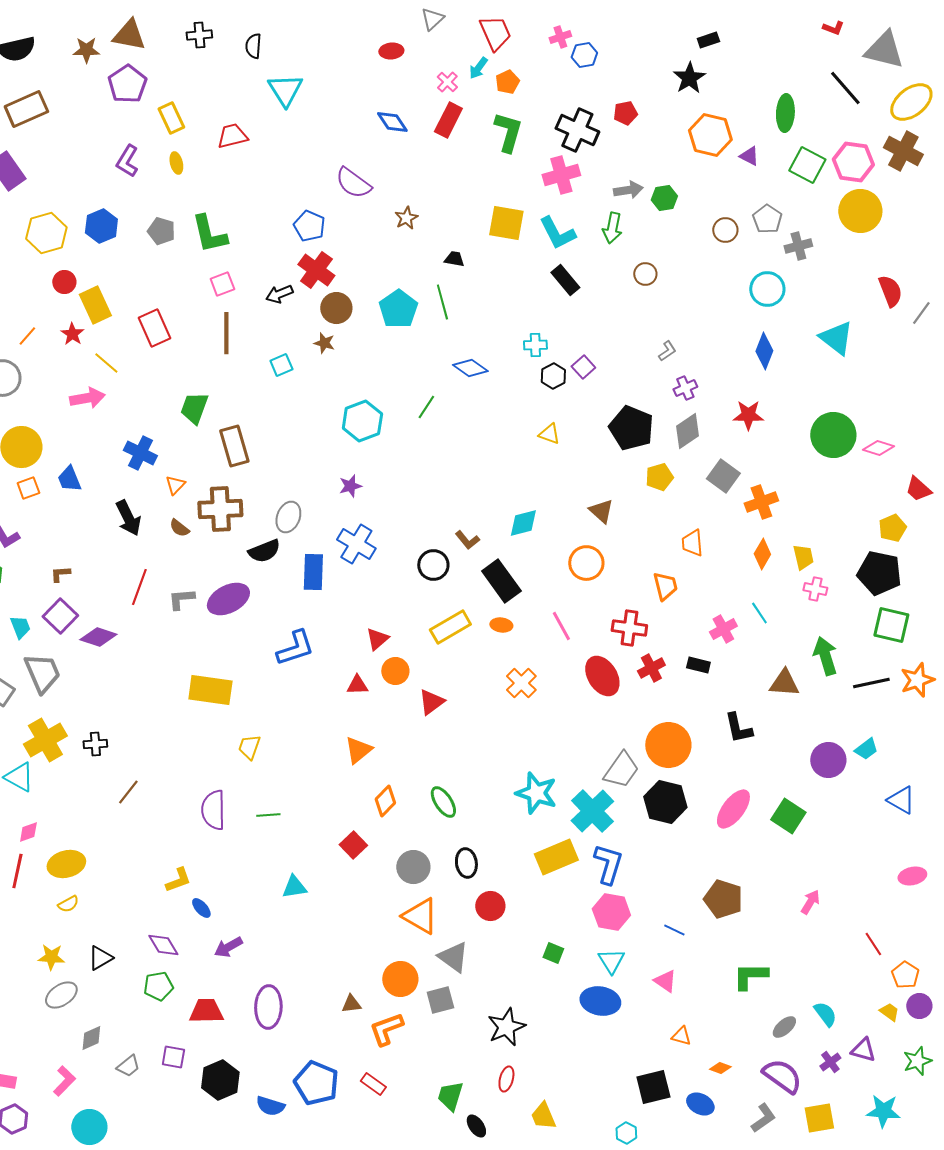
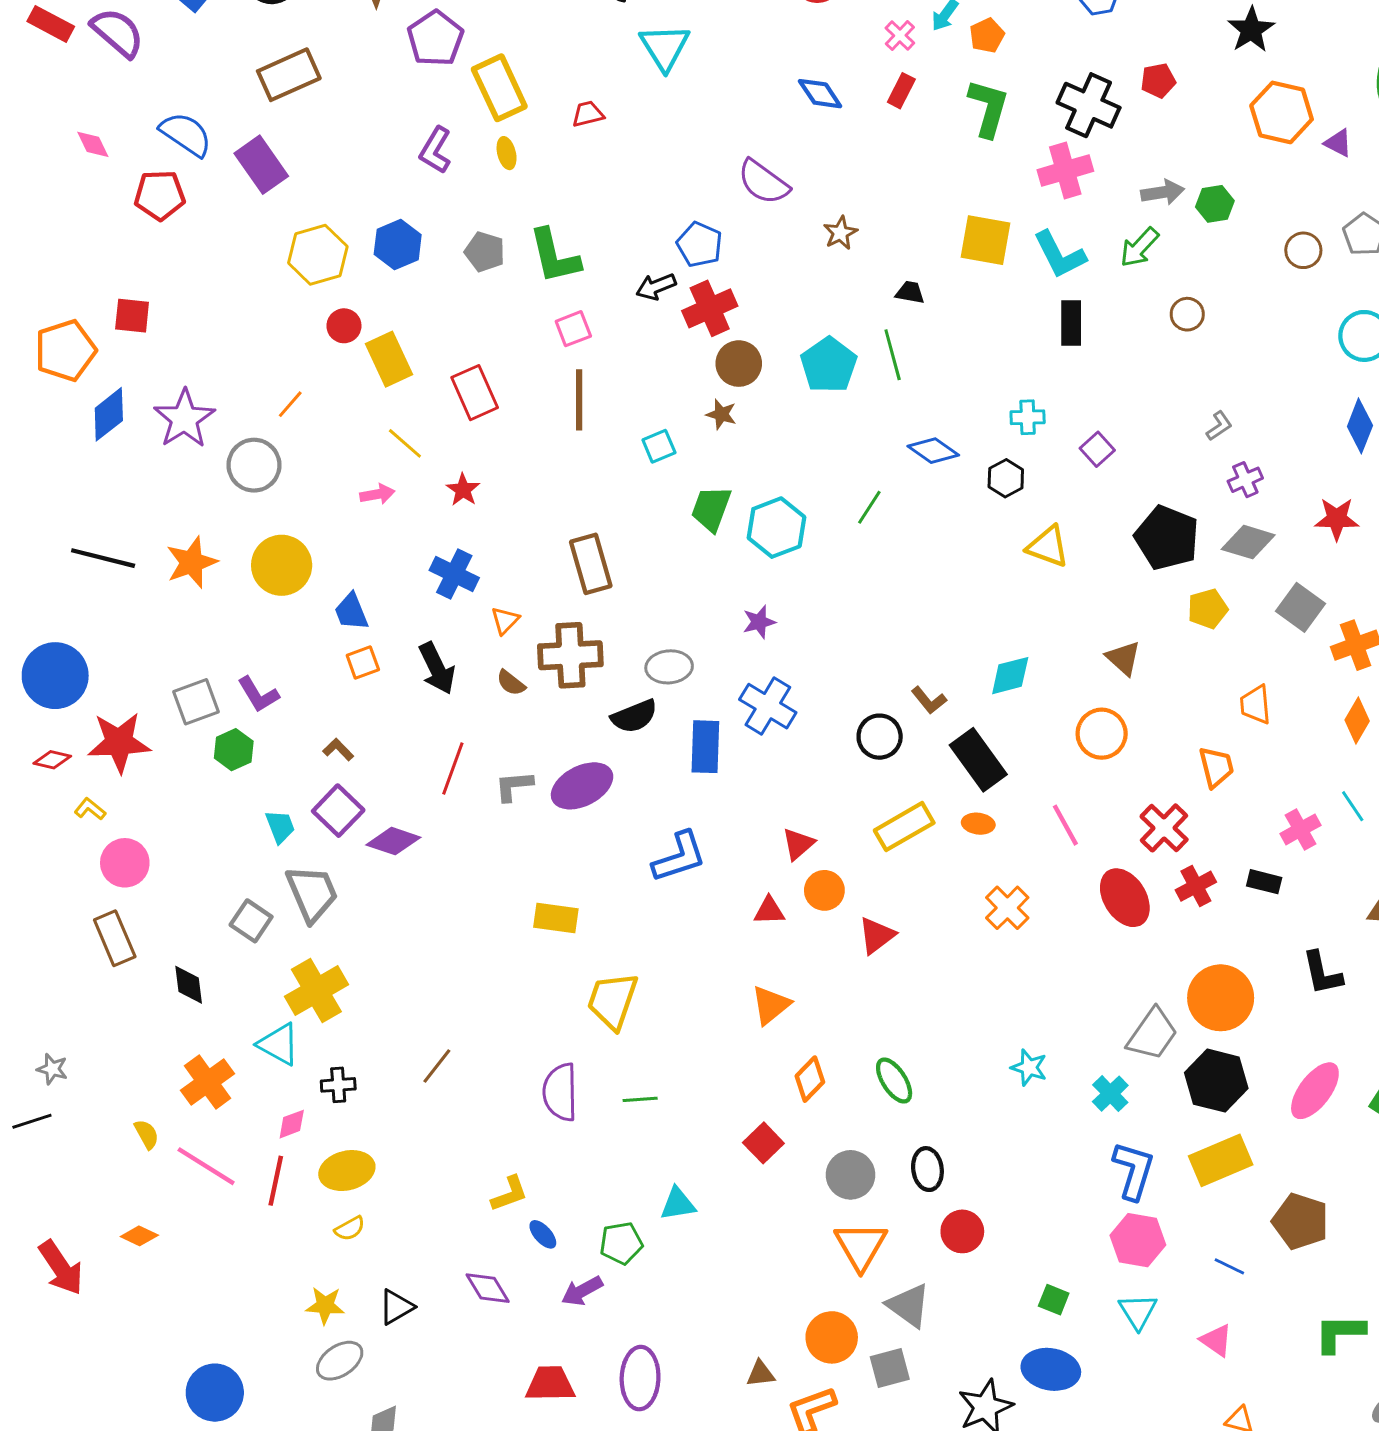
yellow rectangle: (171, 118) -> (499, 88), size x1.4
red rectangle: (448, 120) -> (901, 91), size x0.7
red trapezoid: (232, 136) -> (588, 114), size x0.7
green arrow: (612, 228) -> (1139, 247), turned 32
red cross: (316, 270) -> (710, 308), turned 30
black rectangle: (565, 280) -> (1071, 323), turned 40
black arrow: (279, 294) -> (656, 287), moved
red star: (72, 334) -> (463, 490), moved
black hexagon: (553, 376) -> (1006, 478), moved
pink arrow: (87, 398) -> (377, 494), size x0.7
green trapezoid: (194, 408) -> (711, 509), moved
gray diamond: (687, 431) -> (1248, 542), turned 51
yellow triangle: (549, 434) -> (1048, 546), size x1.4
orange square: (28, 488) -> (363, 663), moved
gray ellipse: (288, 517) -> (669, 667), turned 64
brown L-shape: (60, 574) -> (338, 750), turned 50
red cross: (629, 628) -> (1164, 828), turned 36
yellow rectangle: (210, 690) -> (556, 918), size x0.7
black cross: (95, 744) -> (338, 1085), moved
yellow trapezoid: (249, 747) -> (612, 1001), size x1.6
cyan star: (536, 793) -> (1029, 1067), size x0.6
cyan cross: (592, 811) -> (1110, 1094), size x0.6
yellow rectangle: (556, 857) -> (1221, 1160), moved
orange triangle: (420, 916) -> (861, 1246), turned 30
green pentagon: (158, 986) -> (621, 1243), moved
blue ellipse: (600, 1001) -> (1051, 1369), moved

